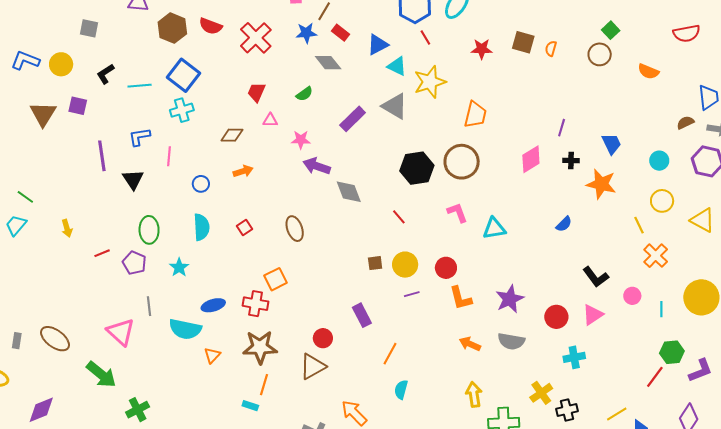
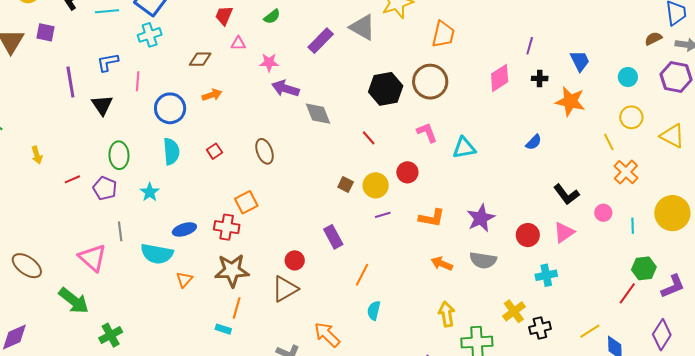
blue circle: (201, 184) -> (170, 108), size x1.8
brown square: (375, 263) -> (346, 184), turned 35
red circle: (446, 268) -> (407, 172), moved
orange L-shape: (461, 298) -> (432, 218), turned -64

